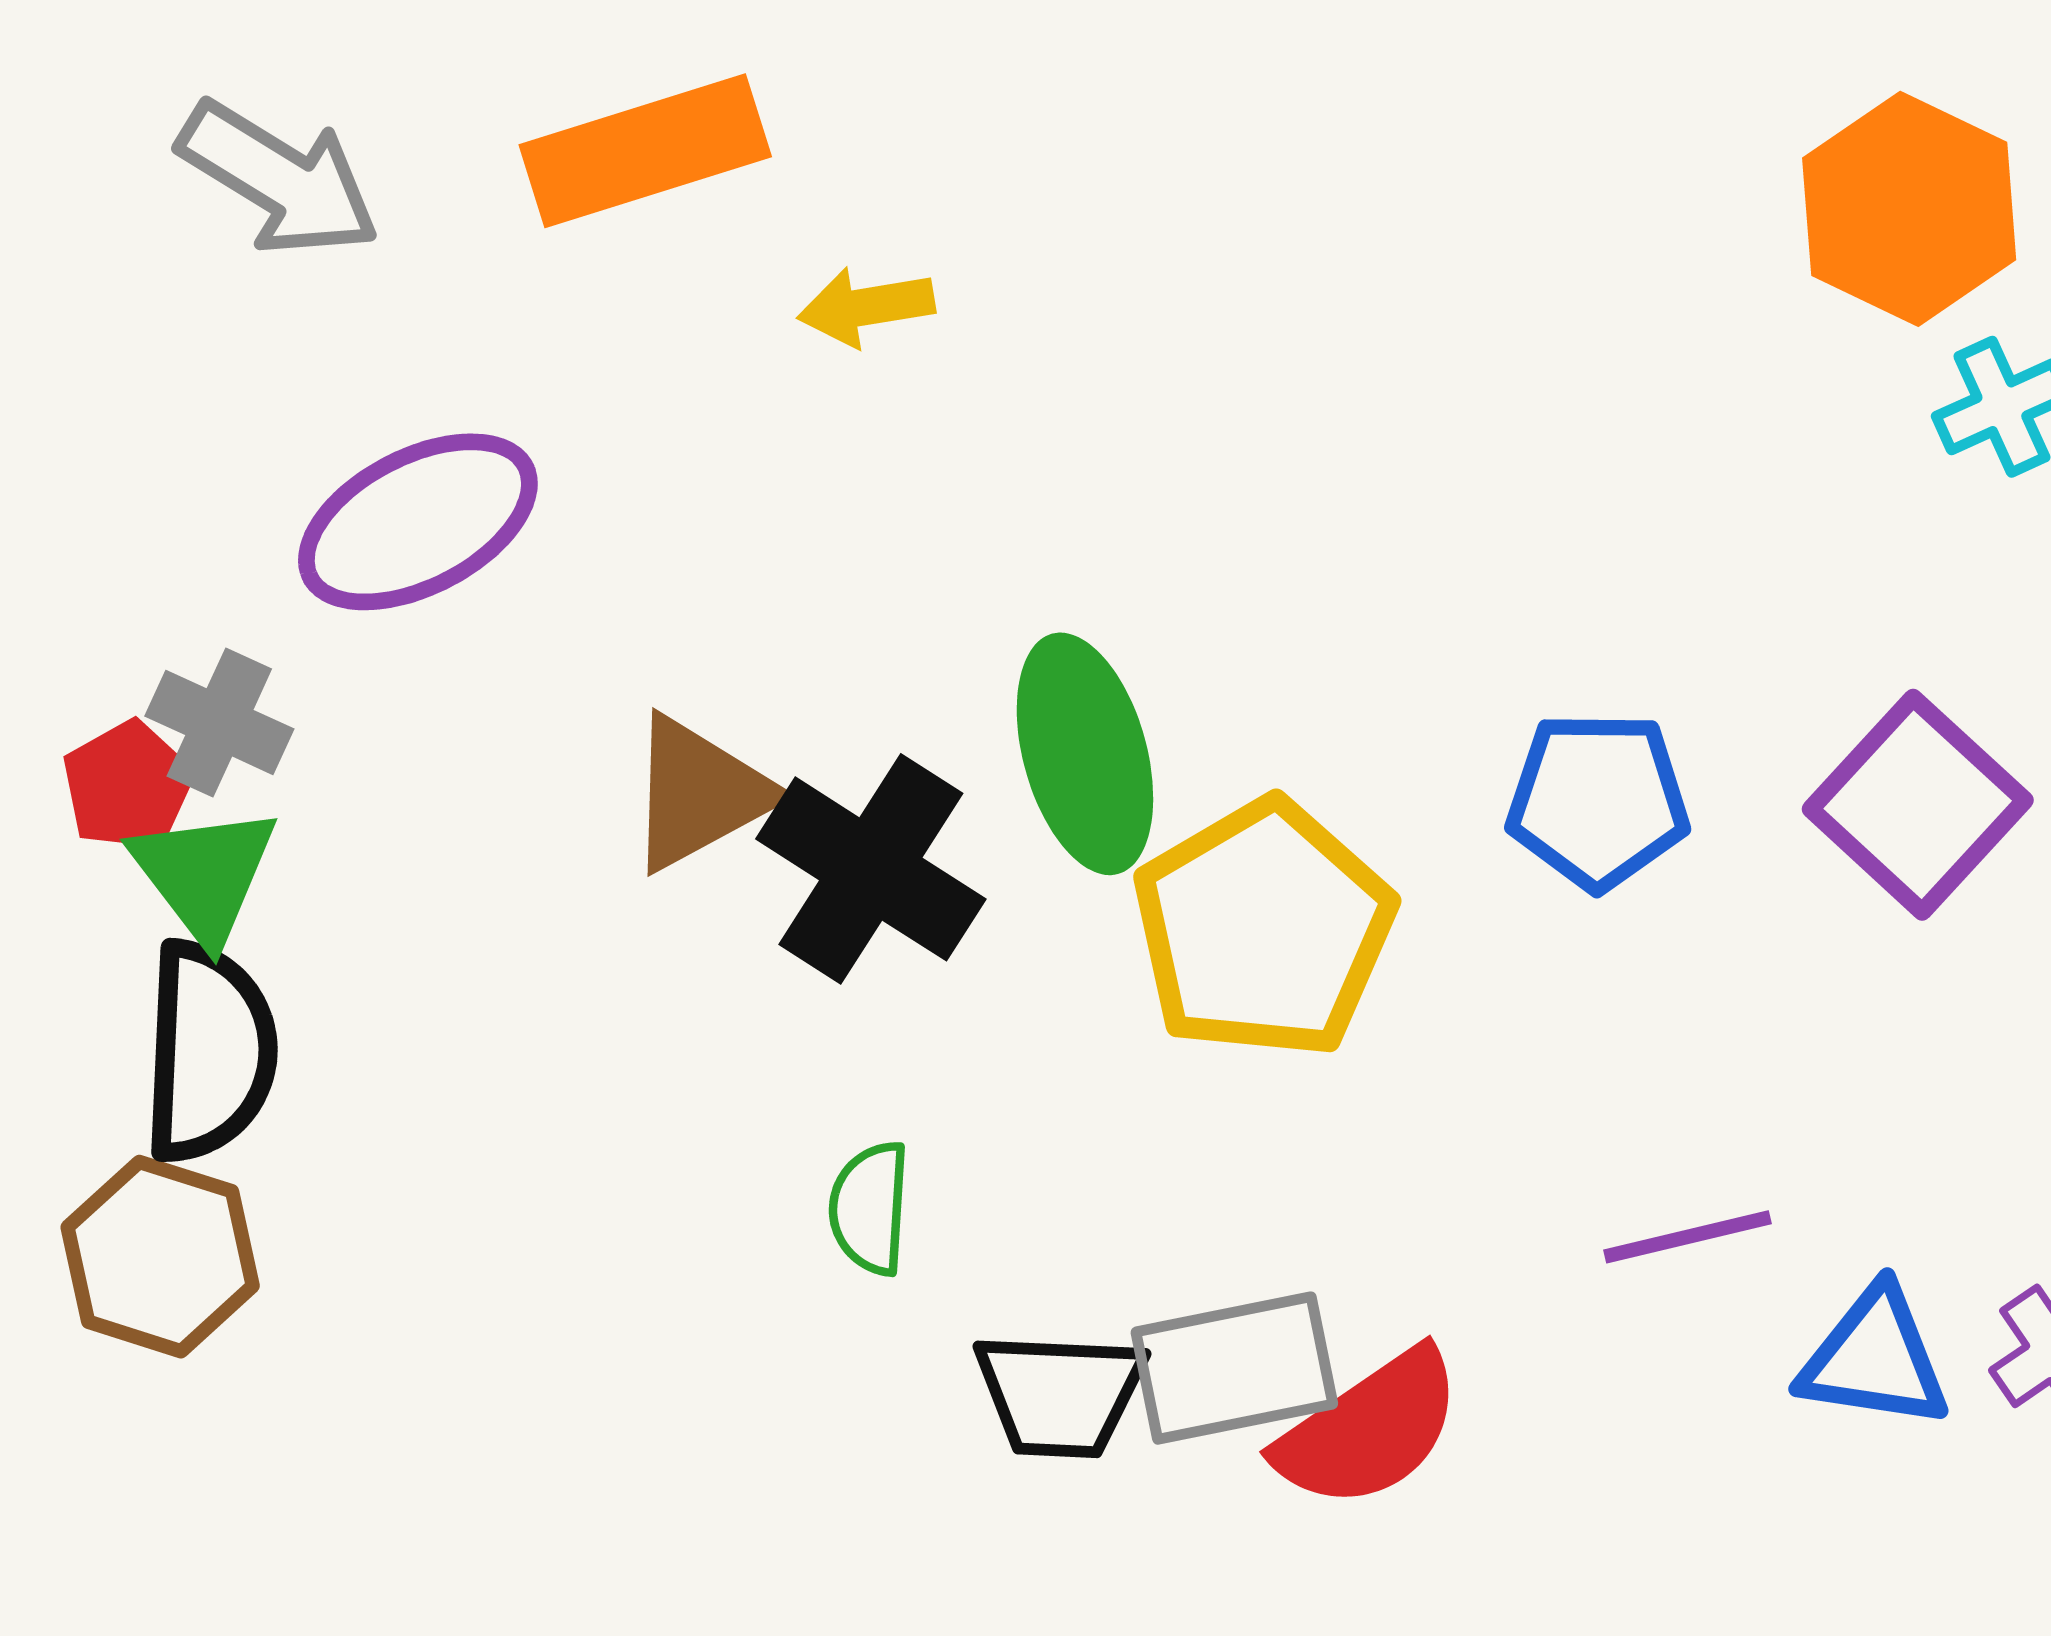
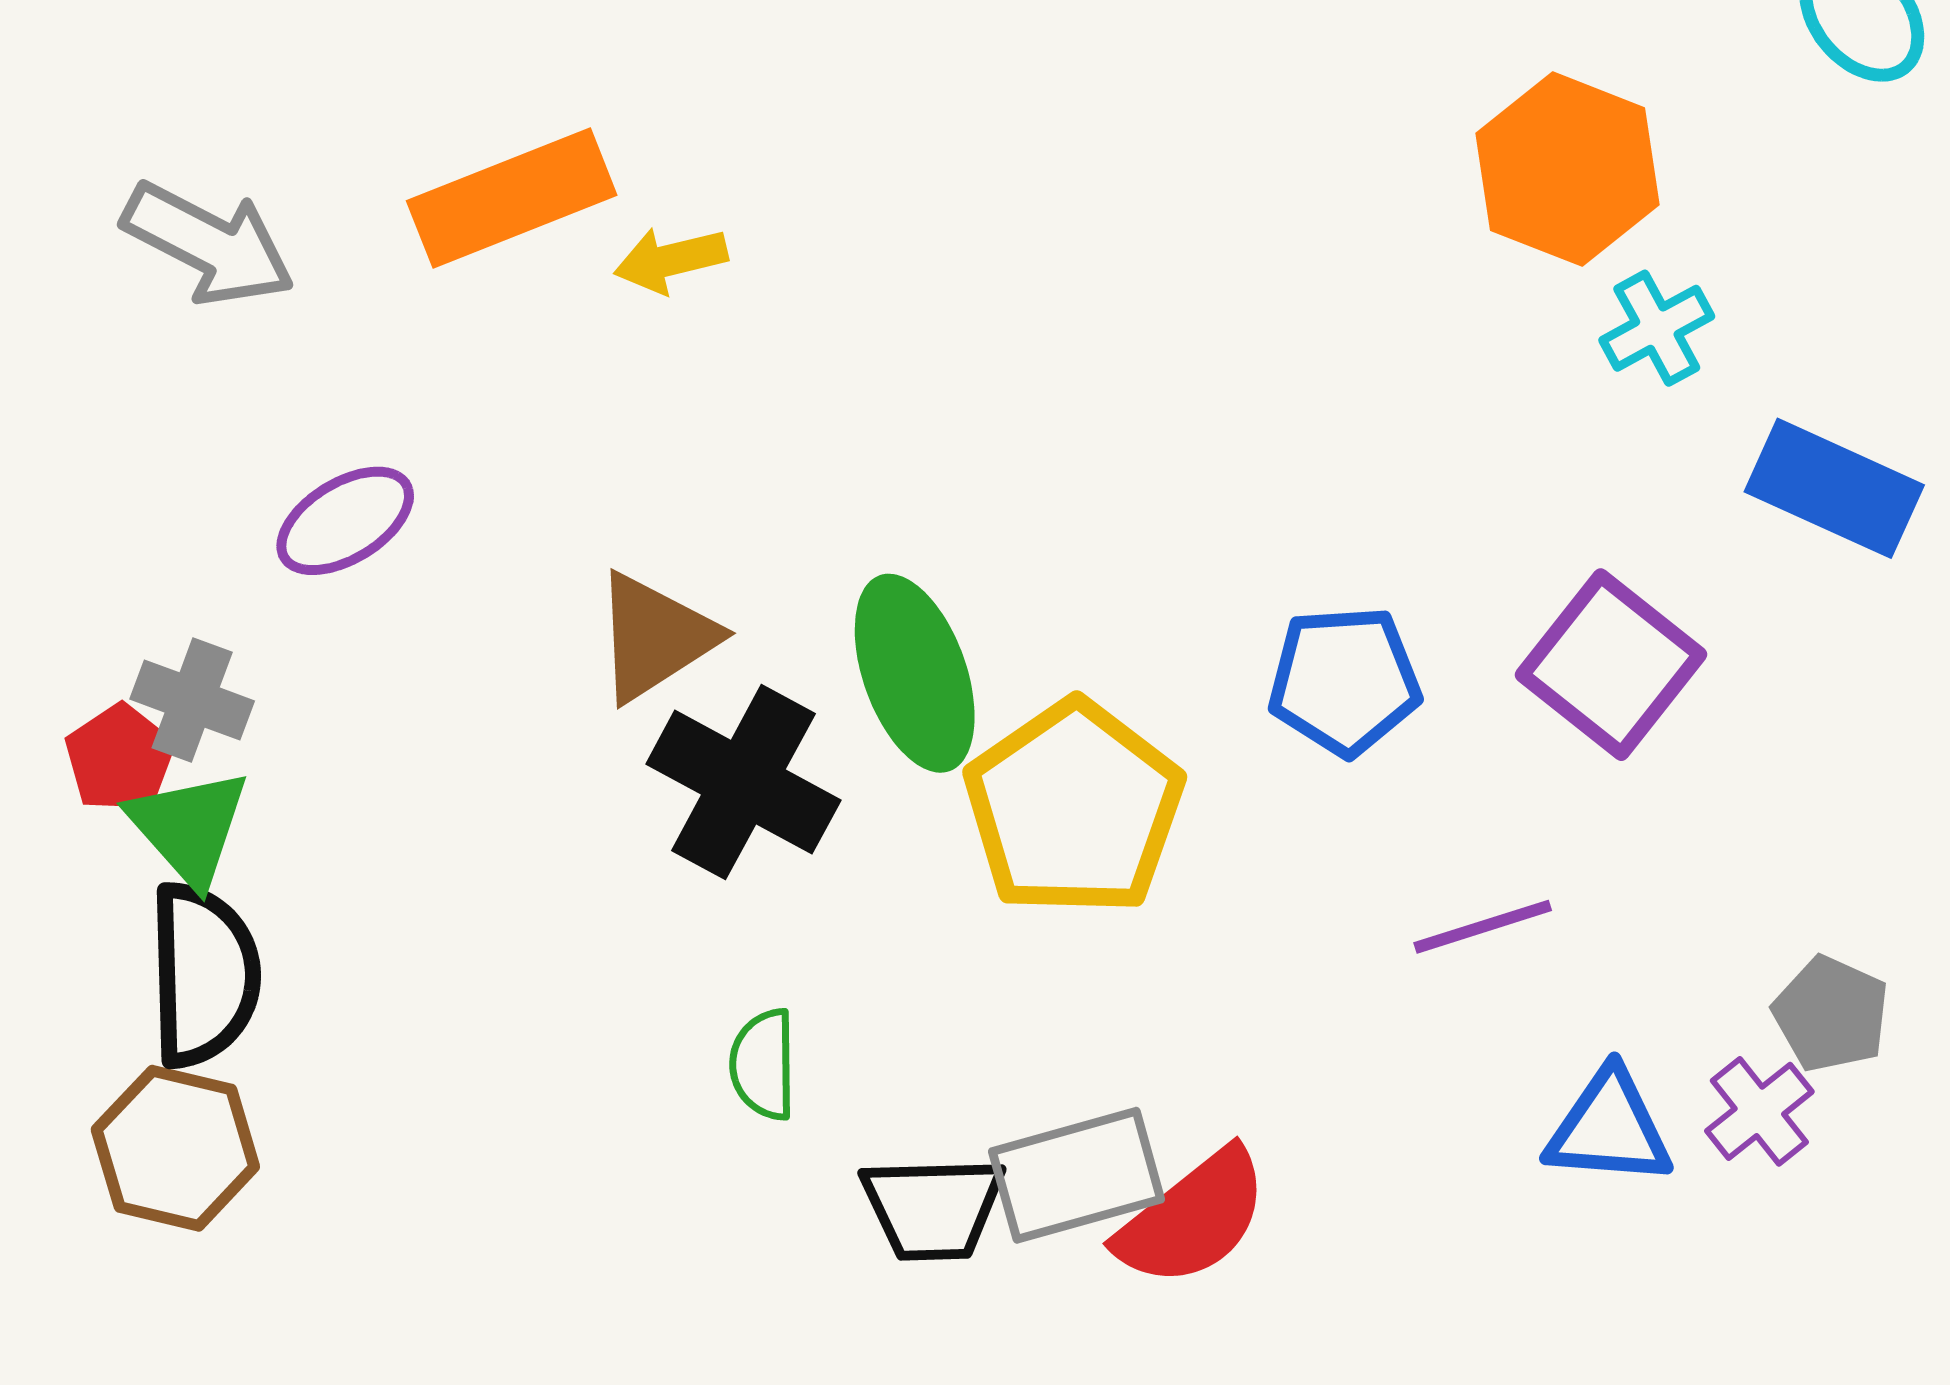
yellow arrow: (866, 307) -> (671, 260), moved
purple ellipse: (418, 522) -> (345, 521), size x0.7
brown triangle: (699, 793) -> (655, 637), moved
purple line: (1687, 1237) -> (1483, 927), moved

